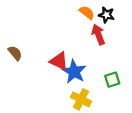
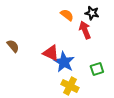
orange semicircle: (87, 13) -> (67, 15), moved

